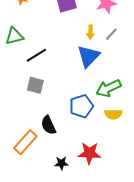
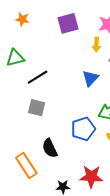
yellow arrow: (90, 32) -> (96, 45), moved
blue triangle: (88, 56) -> (90, 78), size x0.7
orange rectangle: (25, 142) -> (26, 165), turned -75

